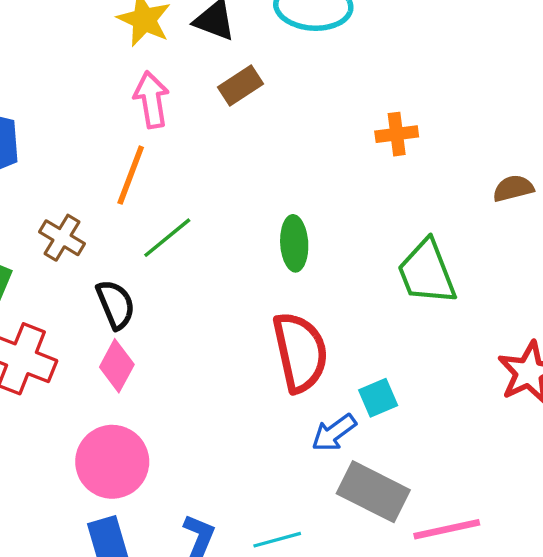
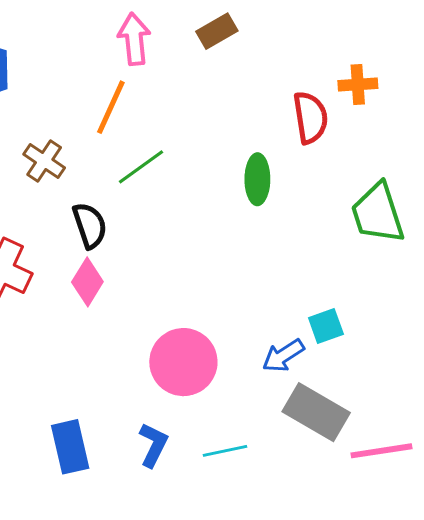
red semicircle: (300, 352) -> (310, 118), moved, size x0.7
pink circle: (112, 462) -> (183, 362), moved

